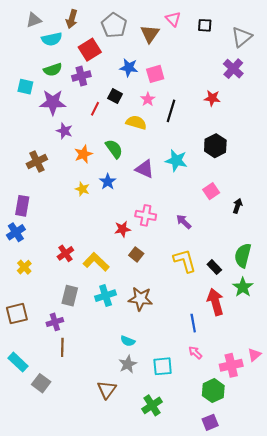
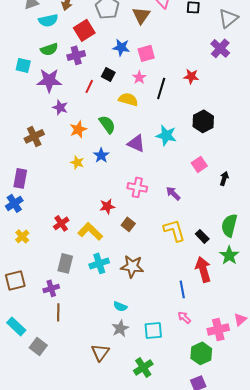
red star: (212, 98) -> (191, 76), moved
red star: (122, 229) -> (107, 206), moved

